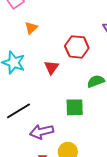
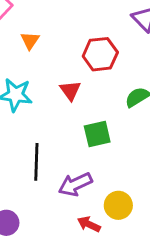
green square: (75, 107) -> (97, 134), moved
black line: (18, 111) -> (36, 162), turned -45

